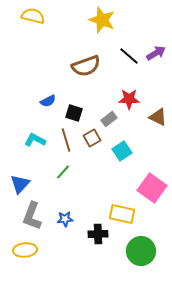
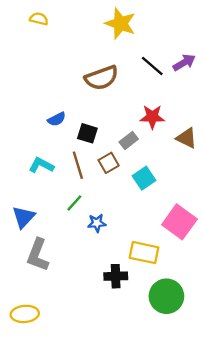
yellow semicircle: (33, 16) -> (39, 19), size x0.7
blue star: (65, 219) -> (97, 223), moved
yellow ellipse: (25, 250) -> (25, 314), moved

